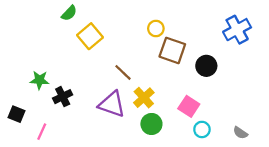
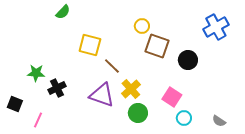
yellow square: (90, 36) -> (90, 45), moved, turned -35

